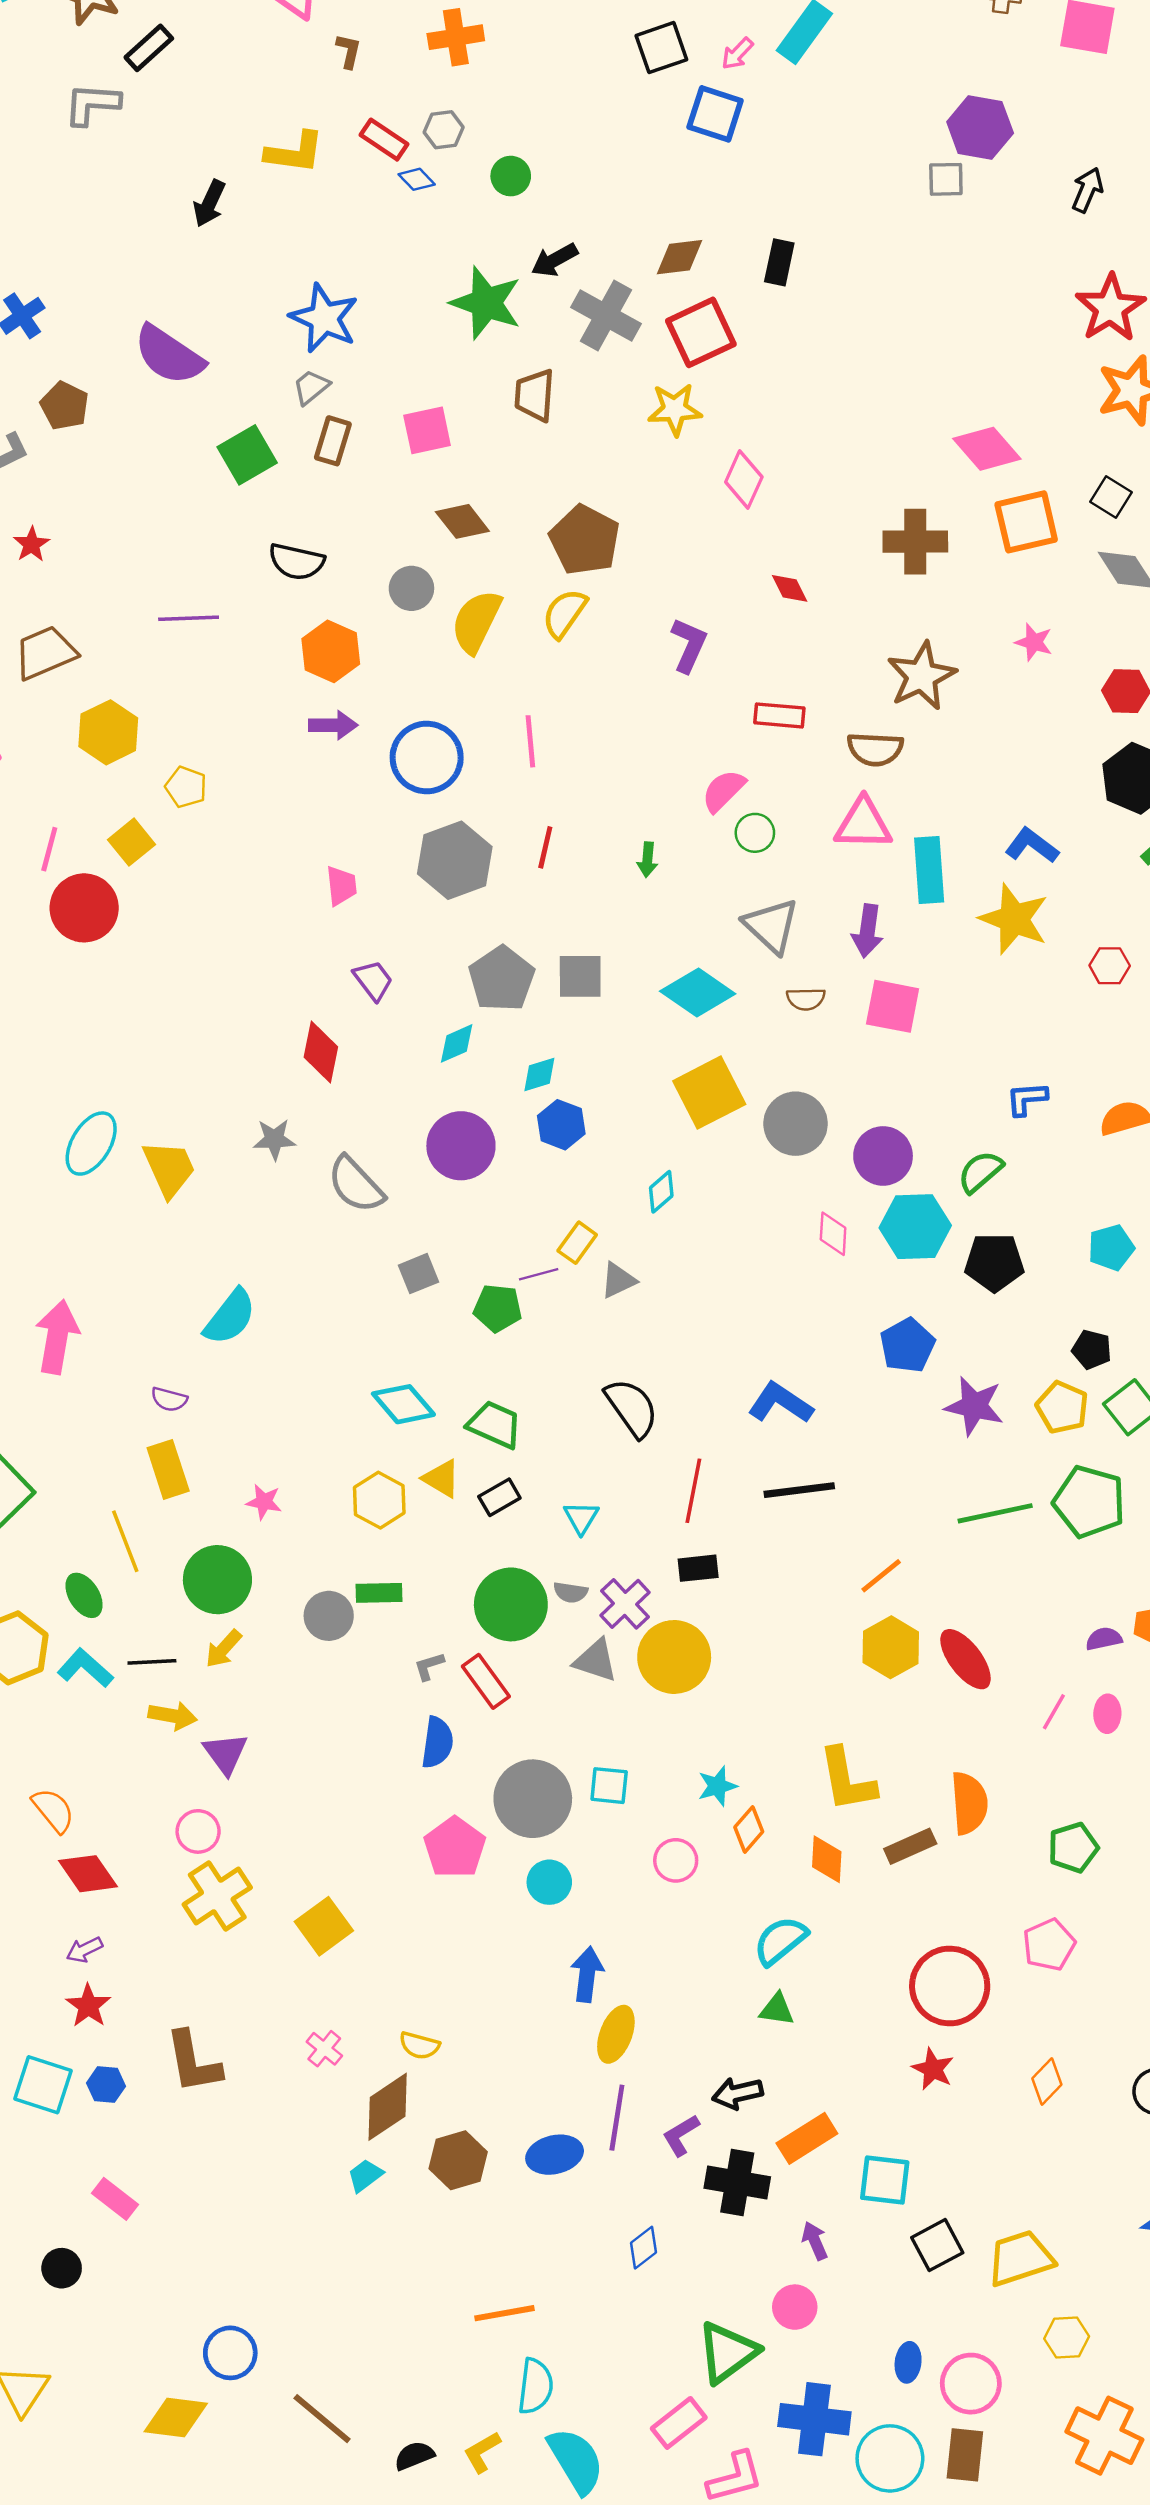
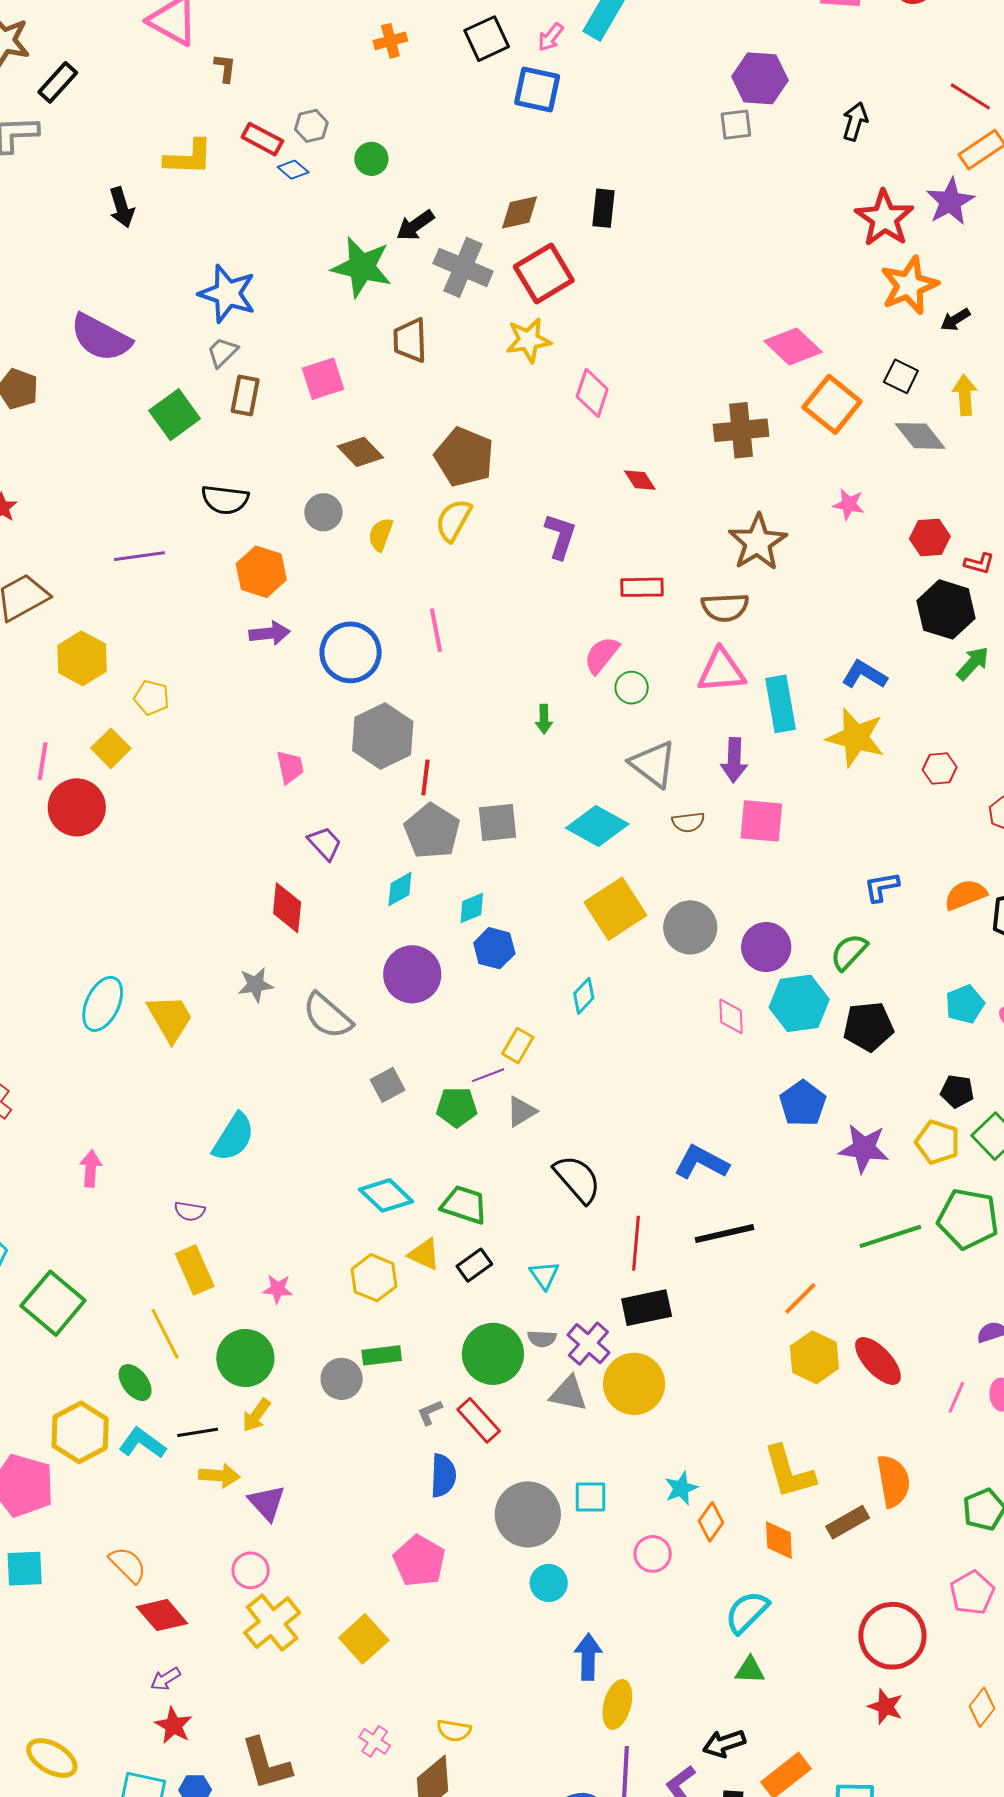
orange cross: (456, 37) -> (390, 41), moved, size x0.7
black arrow: (209, 203) -> (122, 207), turned -36
orange square: (1026, 522) -> (832, 404), turned -32
yellow semicircle: (476, 622) -> (381, 534), size x0.6
red line: (545, 847) -> (425, 777), moved
gray triangle: (618, 1280) -> (521, 1112), moved
pink arrow: (57, 1337) -> (91, 1169), size x0.6
black rectangle: (698, 1568) -> (647, 1308), size x1.4
pink pentagon: (455, 1847) -> (419, 1561), moved

